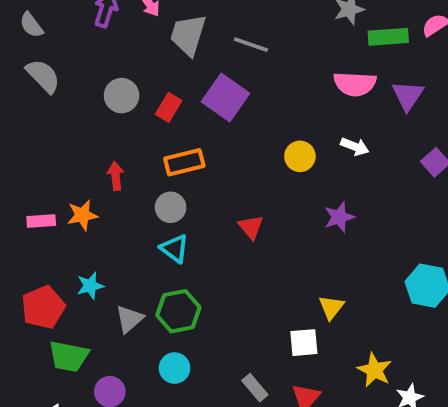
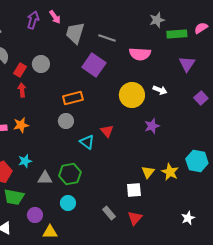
pink semicircle: (355, 84) -> (140, 54), moved
red rectangle: (169, 107) -> (20, 70), moved
yellow circle: (300, 156) -> (132, 95), size x1.6
red arrow: (116, 176) -> (22, 90), moved
cyan triangle: (174, 248) -> (87, 142), moved
gray triangle: (129, 319) -> (45, 178), turned 42
yellow star: (374, 370) -> (170, 172), moved

